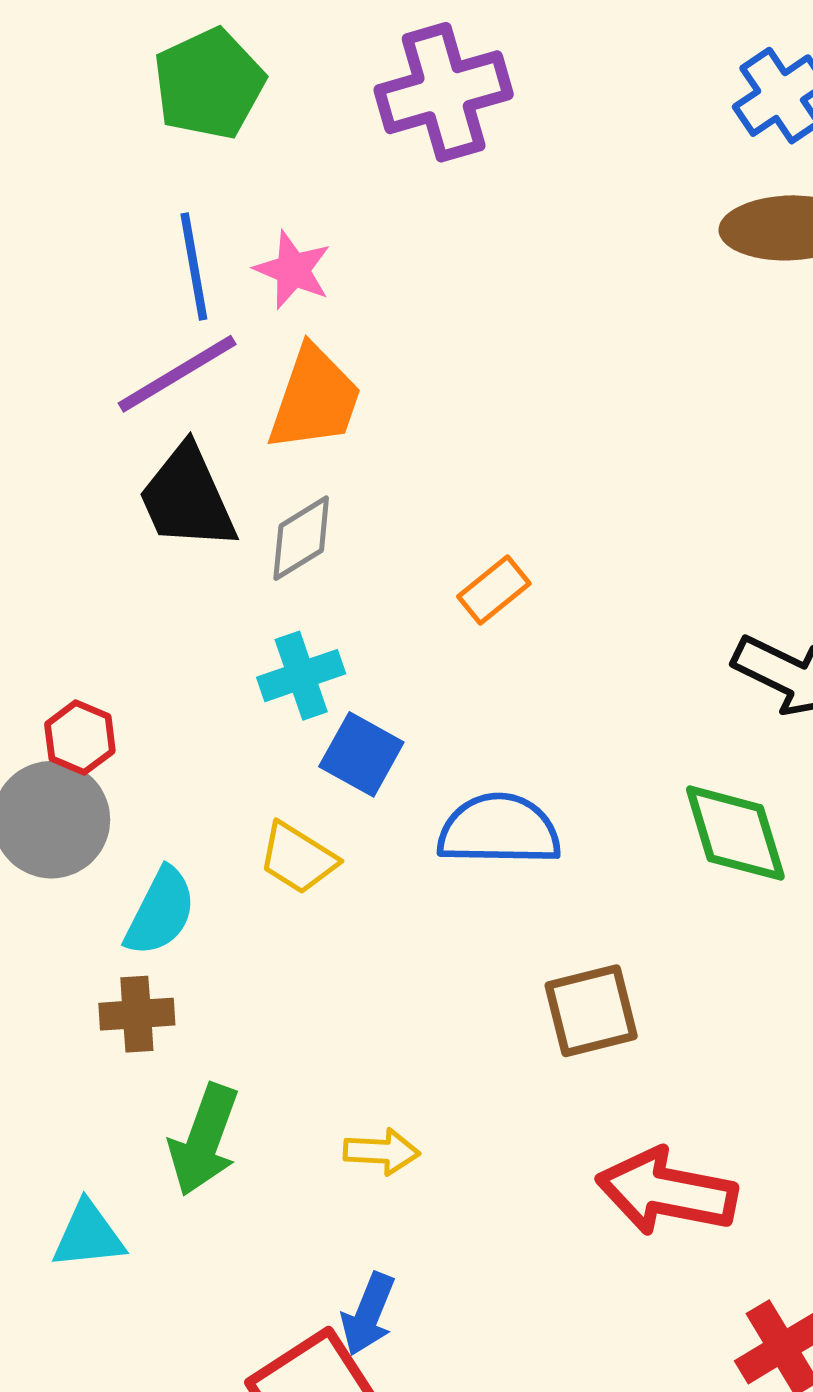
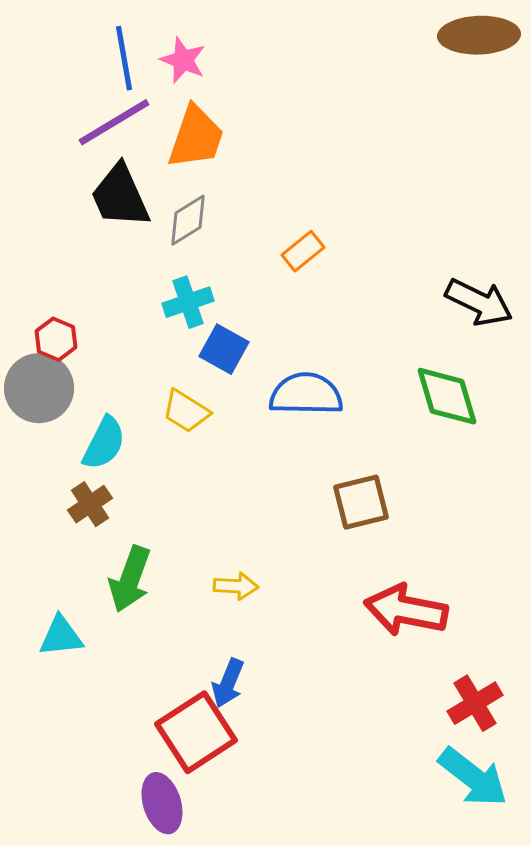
brown cross: (137, 1014) -> (90, 504), turned -30

